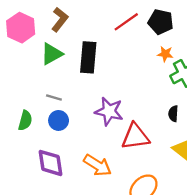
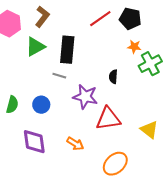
gray line: (54, 98) -> (59, 76), moved
black semicircle: (173, 114) -> (113, 77), moved
orange arrow: (98, 165) -> (75, 144), size x0.7

